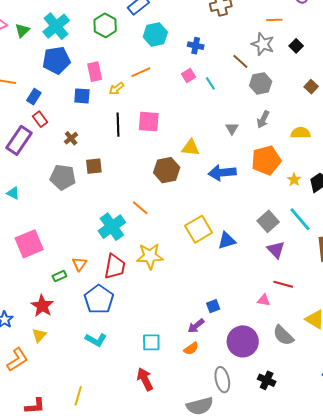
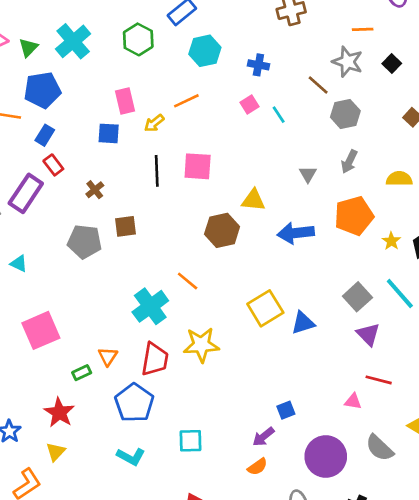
blue pentagon: (56, 60) -> (42, 90), moved
cyan square: (151, 342) -> (191, 441), moved

